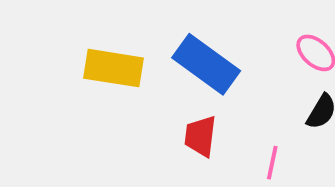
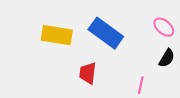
red trapezoid: (200, 136) -> (88, 73), moved

